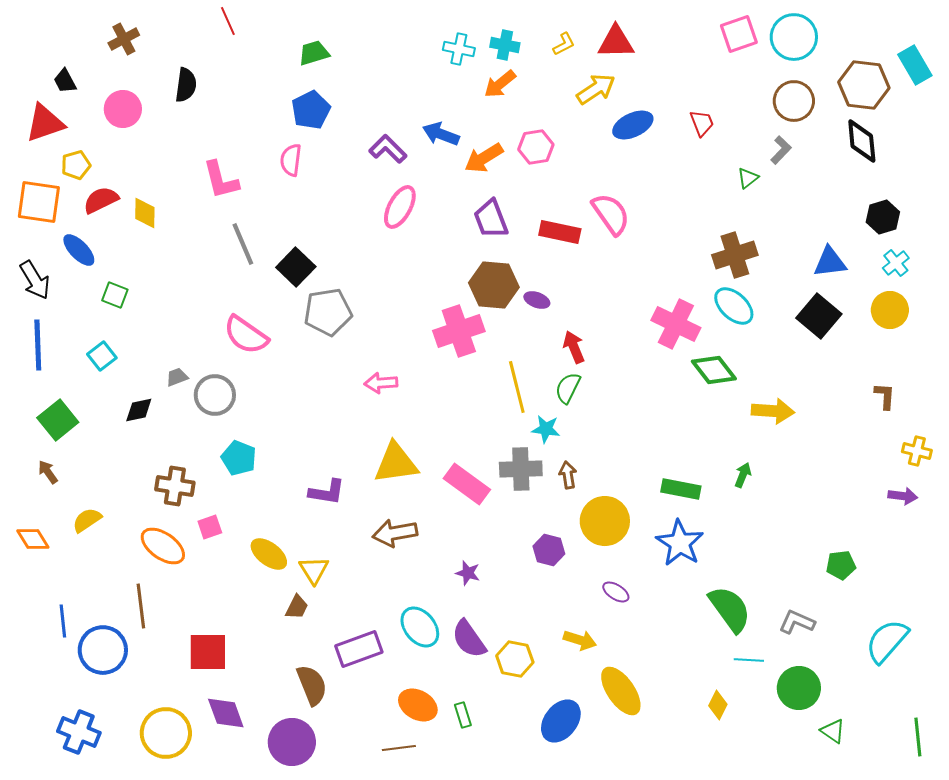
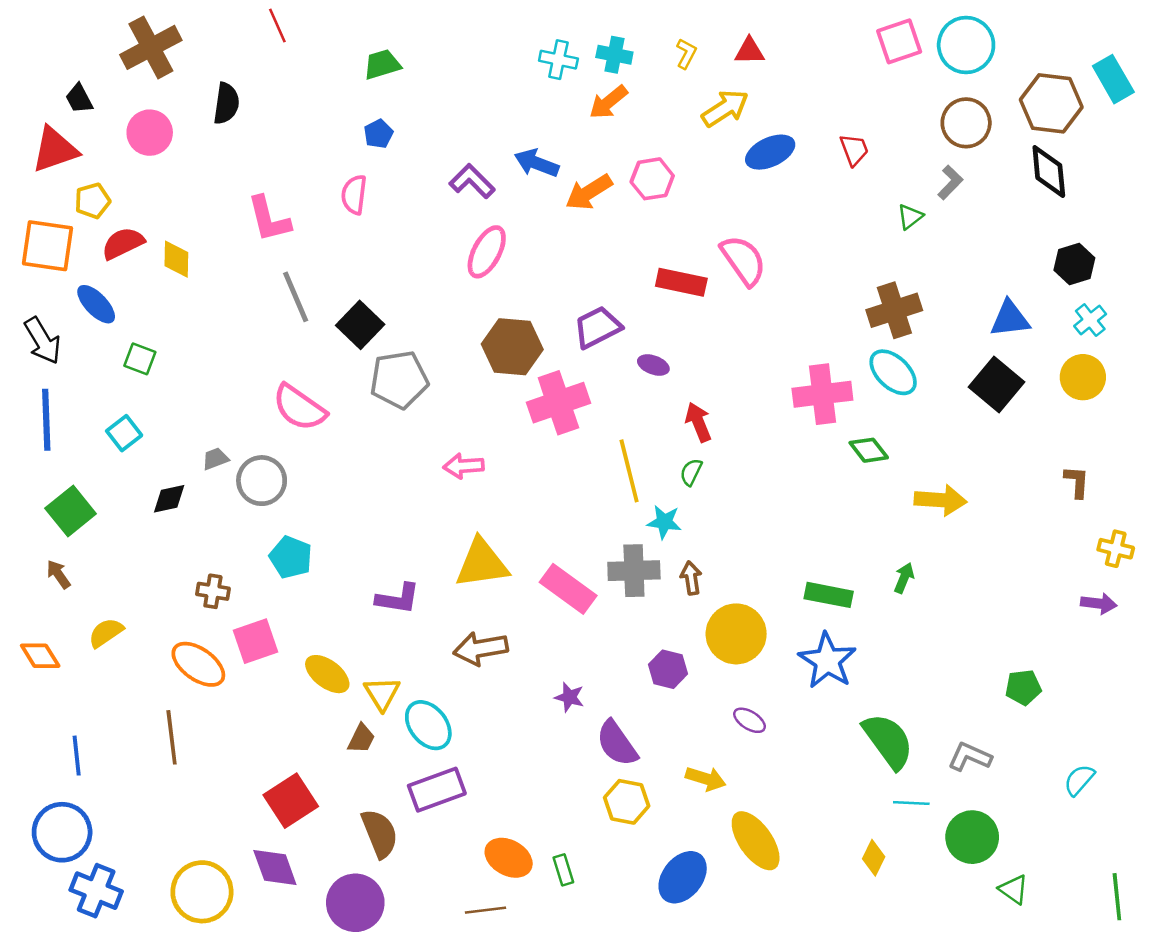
brown cross: (124, 39) -> (151, 47), size x1.6
red triangle: (616, 42) -> (749, 51), size x0.7
yellow L-shape: (564, 44) -> (686, 54), turned -35
blue pentagon: (311, 110) -> (378, 134), size x0.6
purple trapezoid: (491, 219) -> (597, 327), moved, turned 84
brown hexagon: (494, 285) -> (512, 347), moved
pink cross: (676, 324) -> (822, 394), turned -33
green diamond: (714, 370) -> (869, 450), size x0.7
green semicircle: (568, 388) -> (691, 472), size x0.7
brown cross: (175, 486) -> (213, 591), size x0.7
pink square: (210, 527) -> (256, 641), size x1.5
cyan ellipse: (420, 627) -> (428, 725), moved
purple semicircle: (469, 639) -> (617, 743), moved
cyan semicircle: (887, 641) -> (1079, 780), size x0.6
blue circle: (103, 650) -> (62, 832), moved
red square: (208, 652) -> (291, 801), moved, turned -33

